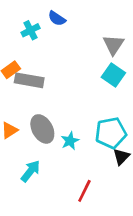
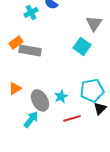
cyan square: (113, 75) -> (82, 46), moved
gray ellipse: (42, 129) -> (40, 100), moved
red line: (84, 191) -> (72, 118), moved, turned 48

